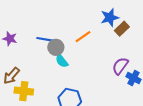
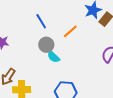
blue line: (45, 39) -> (41, 21), moved, turned 56

